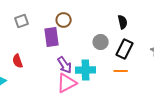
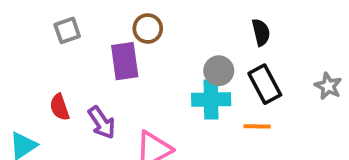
black rectangle: (125, 49) -> (265, 84), turned -54
purple arrow: (65, 65) -> (102, 123), moved
cyan cross: (86, 70) -> (211, 99), moved

